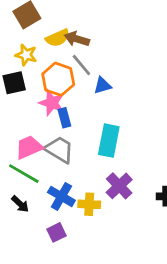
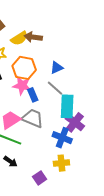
gray line: (81, 65) -> (55, 88), moved
purple cross: (119, 186) -> (75, 122), moved
blue cross: (61, 196) -> (62, 138), moved
yellow cross: (89, 204) -> (61, 163), moved

